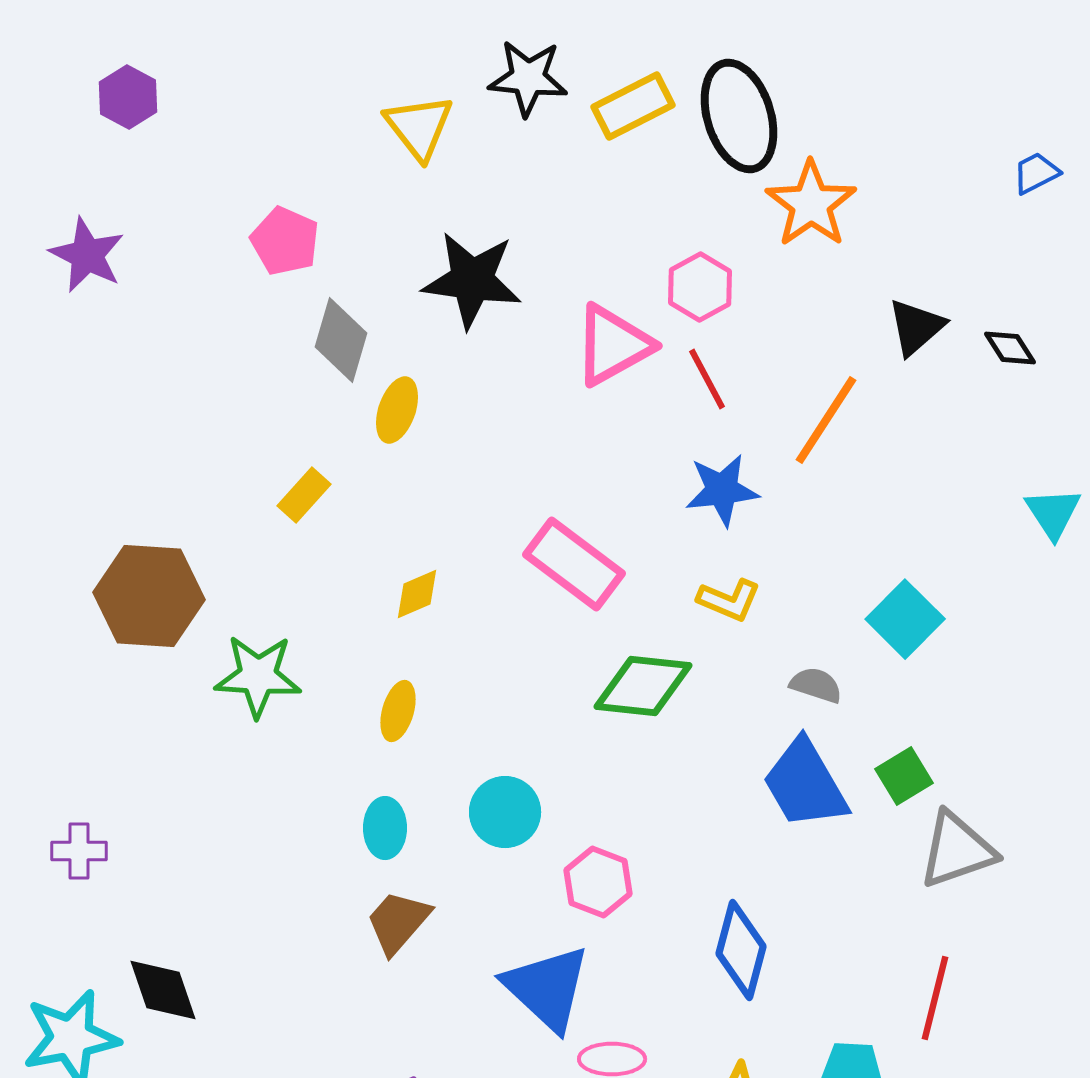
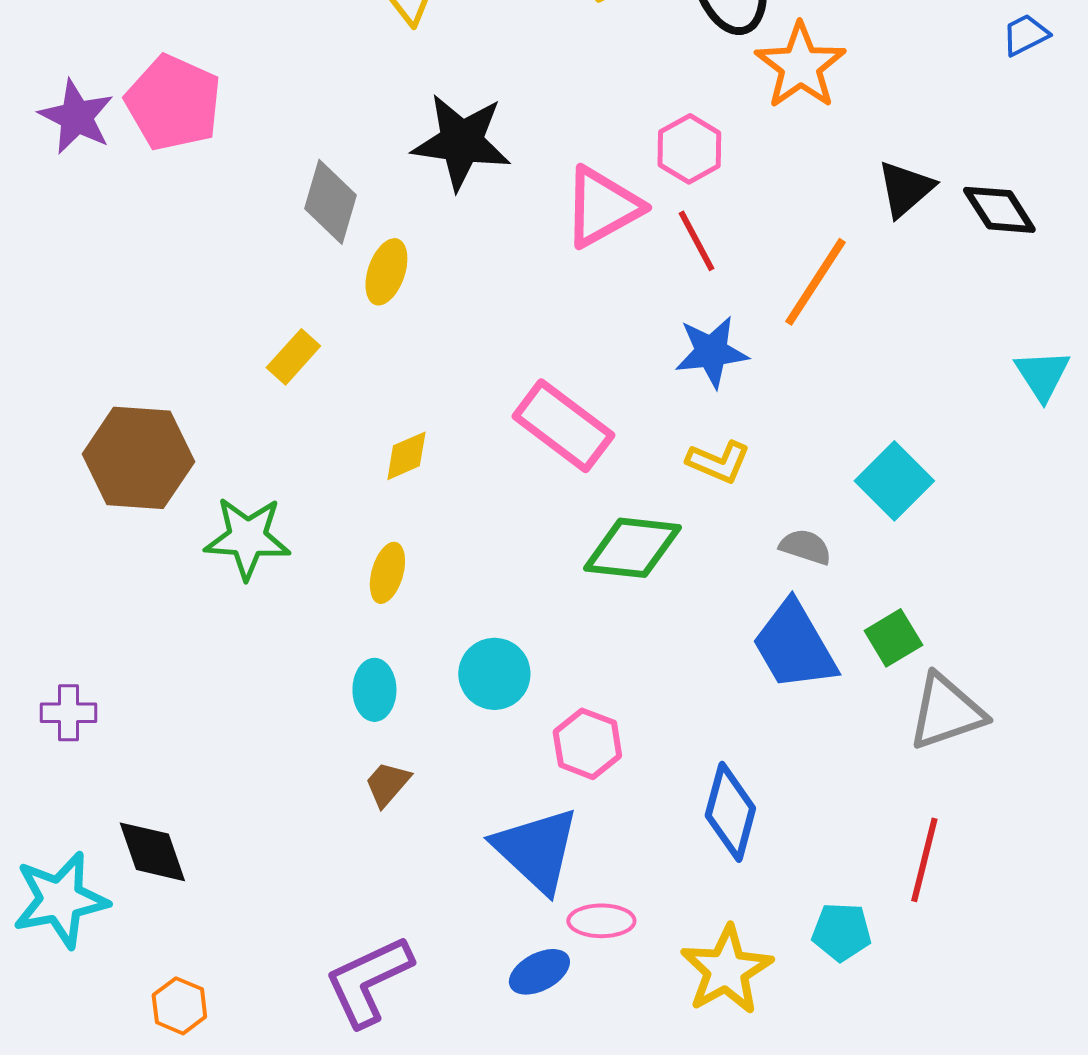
pink pentagon: (285, 241) -> (173, 103), moved, size x1.4
black diamond: (1010, 348) -> (999, 210), size x1.4
brown trapezoid: (398, 922) -> (387, 784), size x0.7

